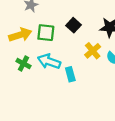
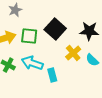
black square: (73, 25) -> (55, 29), size x1.5

